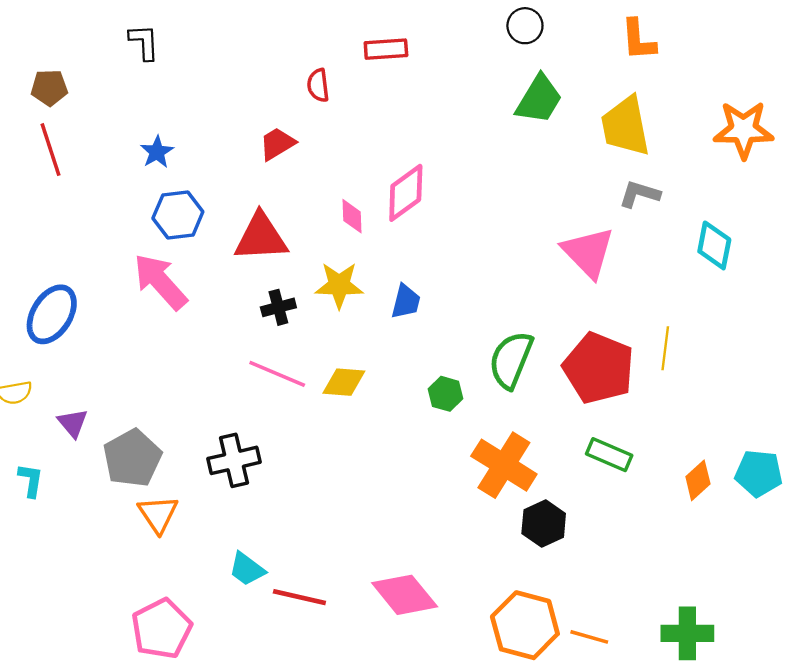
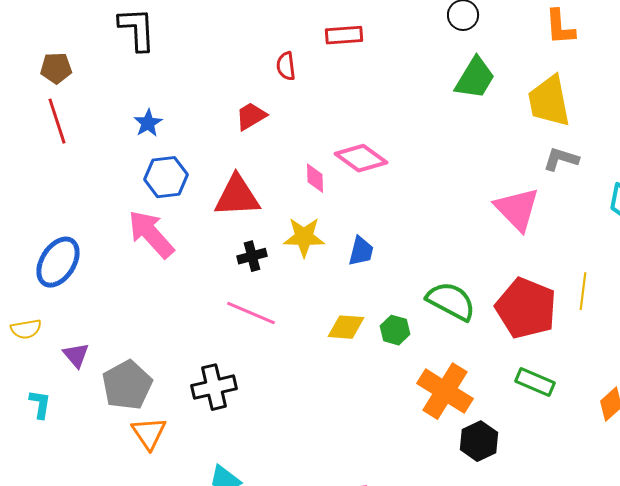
black L-shape: (144, 42) -> (137, 29), size x1.4
pink diamond: (406, 193) -> (361, 158), turned 72
green semicircle: (511, 360) -> (451, 301), turned 96
yellow diamond: (344, 382) -> (346, 327), moved

